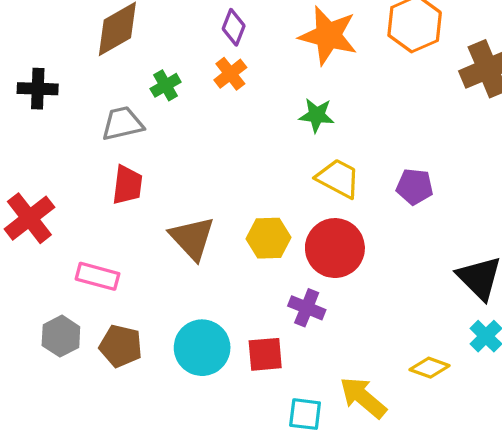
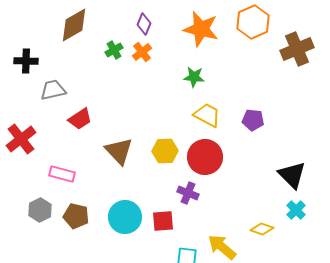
green cross: (166, 85) -> (114, 50), moved
gray trapezoid: (122, 124) -> (53, 90), moved
red trapezoid: (127, 185) -> (80, 119), turned 50

